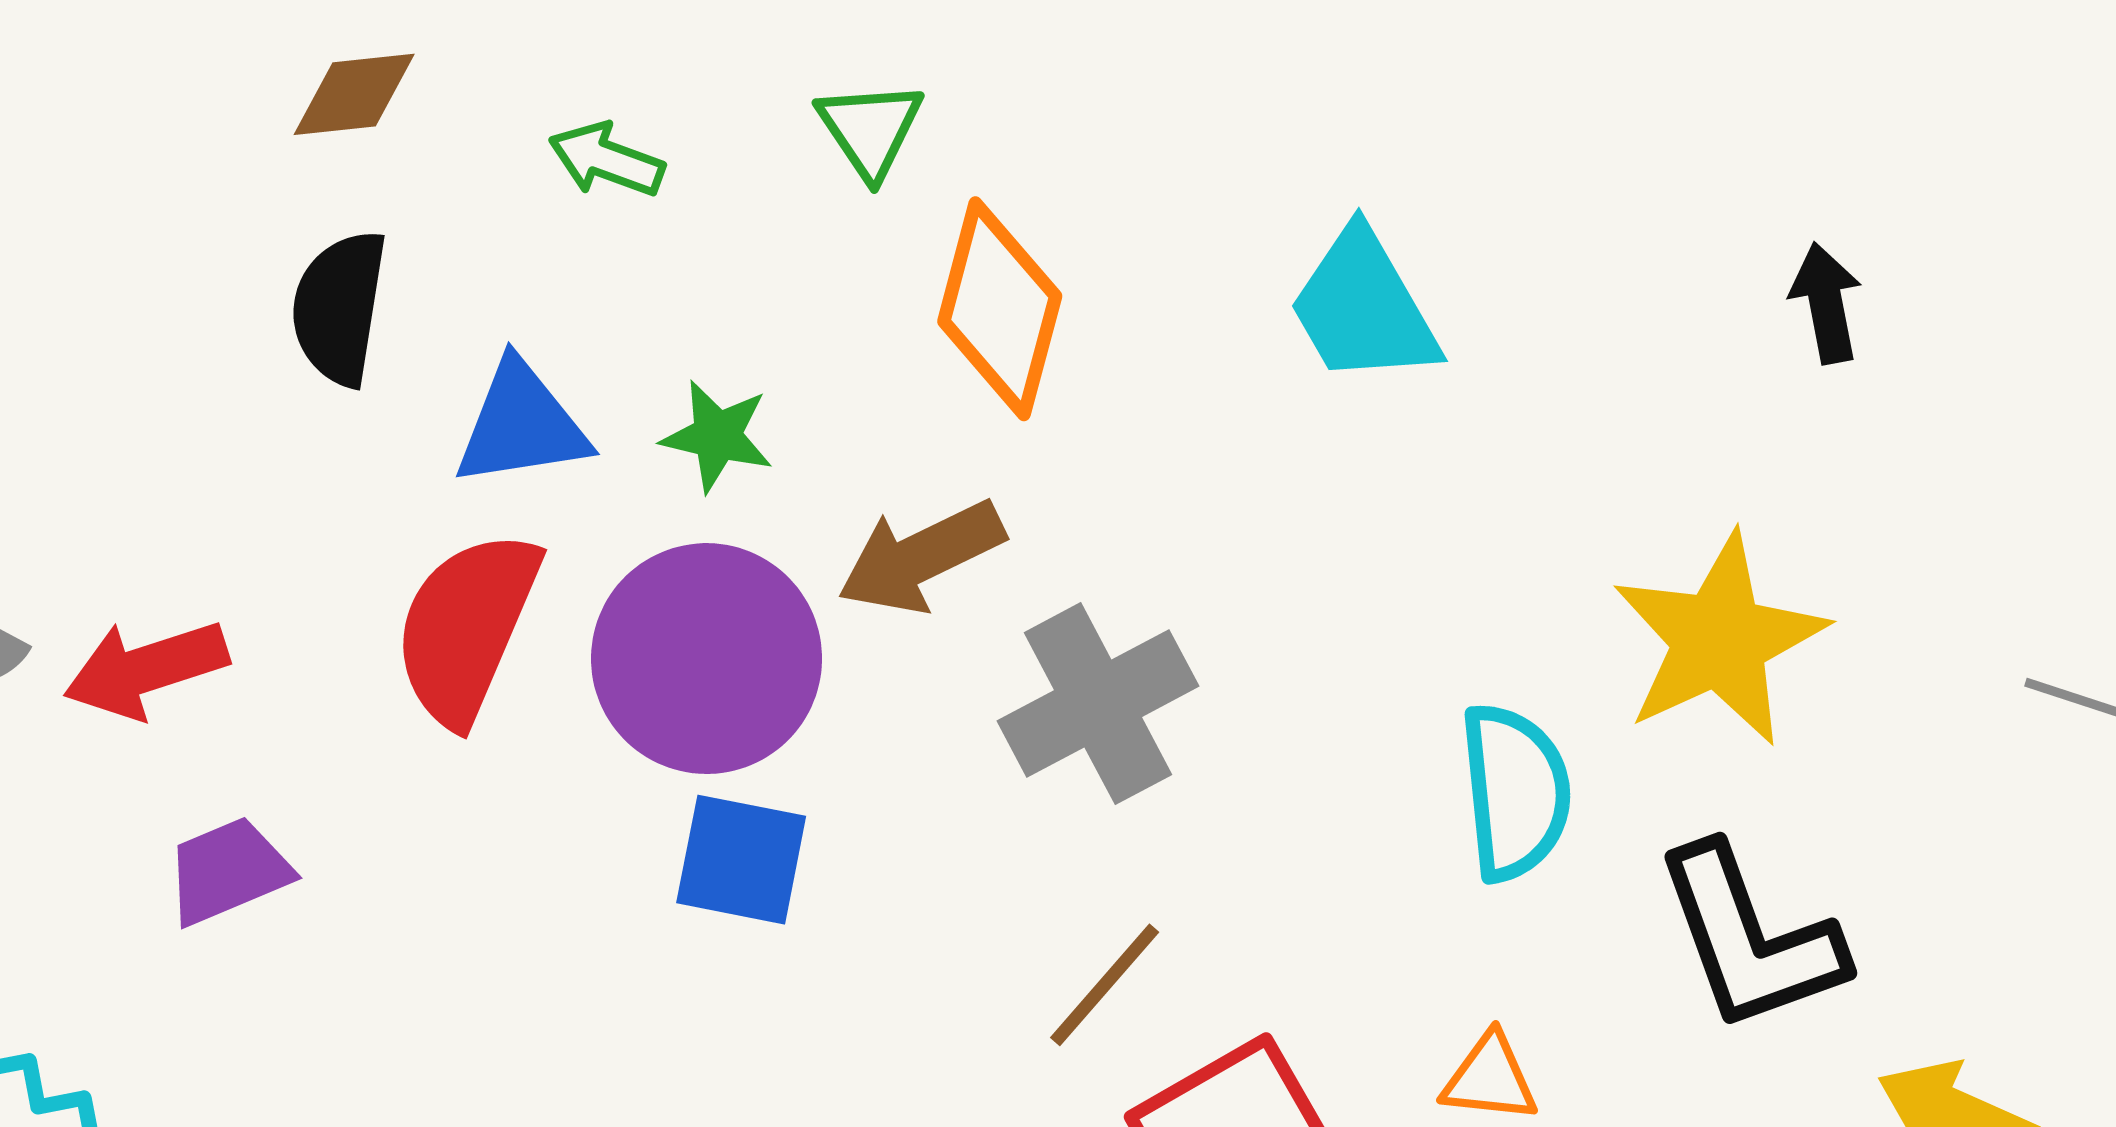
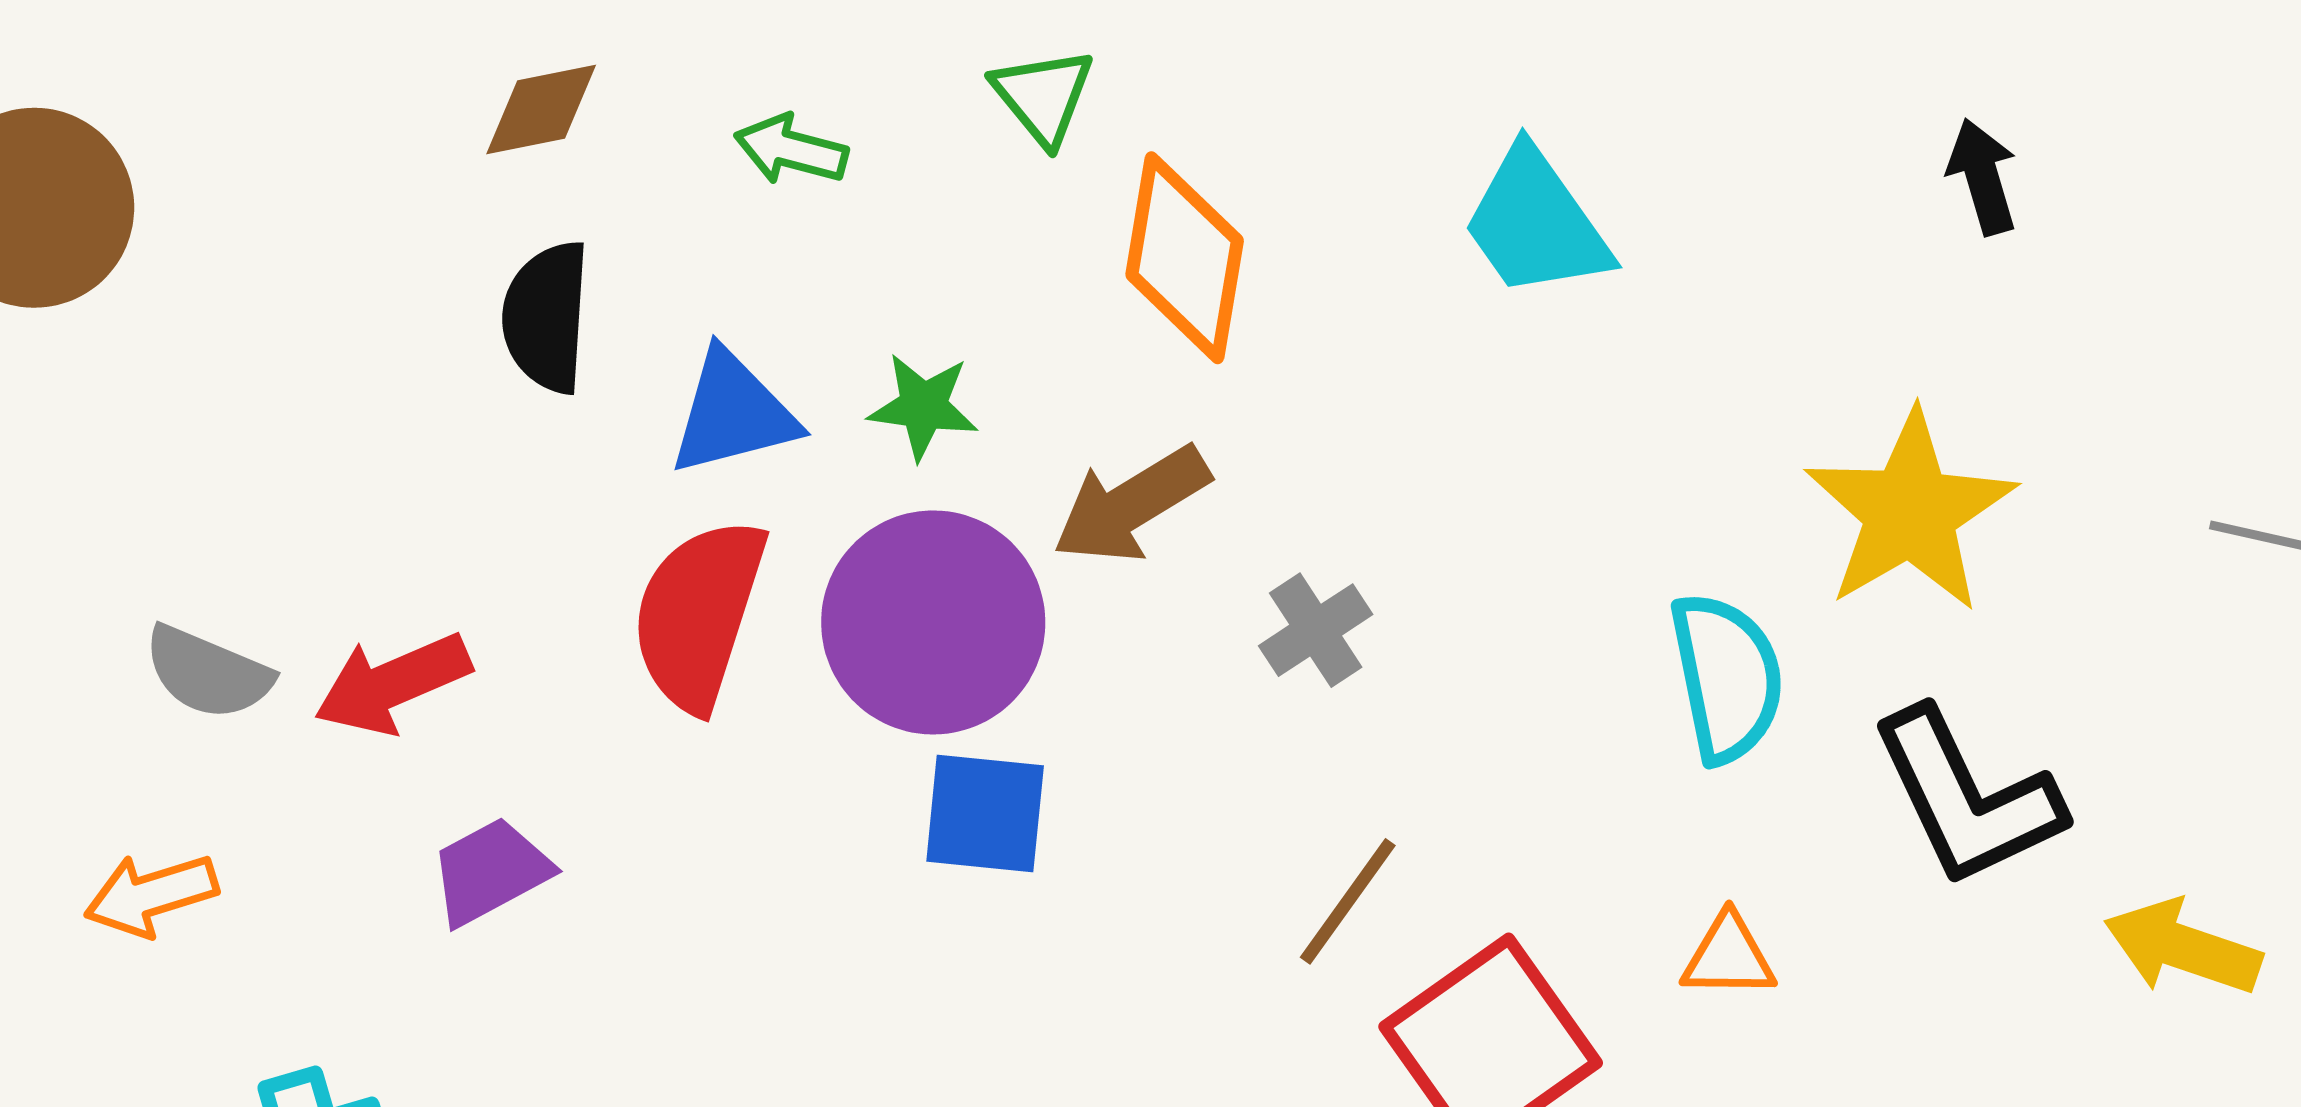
gray cross: (1098, 704) -> (1316, 630), size x0.6

